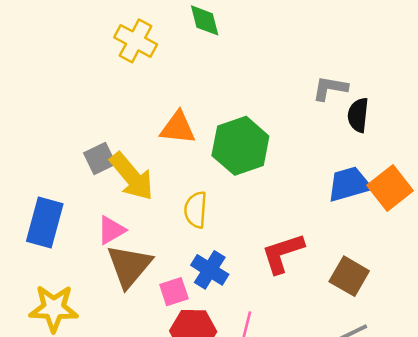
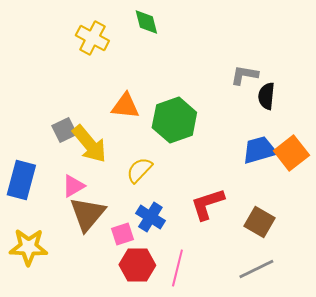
yellow semicircle: (196, 210) -> (139, 170), turned 40

